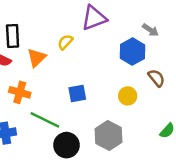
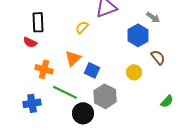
orange triangle: (37, 58) -> (73, 58), moved
blue square: (77, 94) -> (92, 70), turned 35
gray hexagon: (108, 135) -> (105, 96), moved

